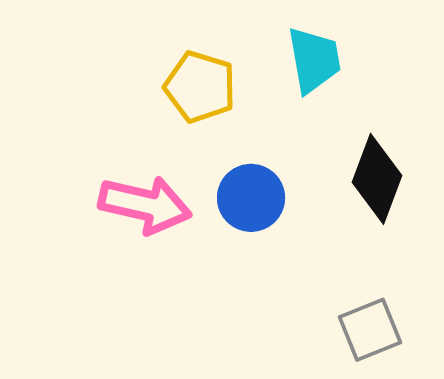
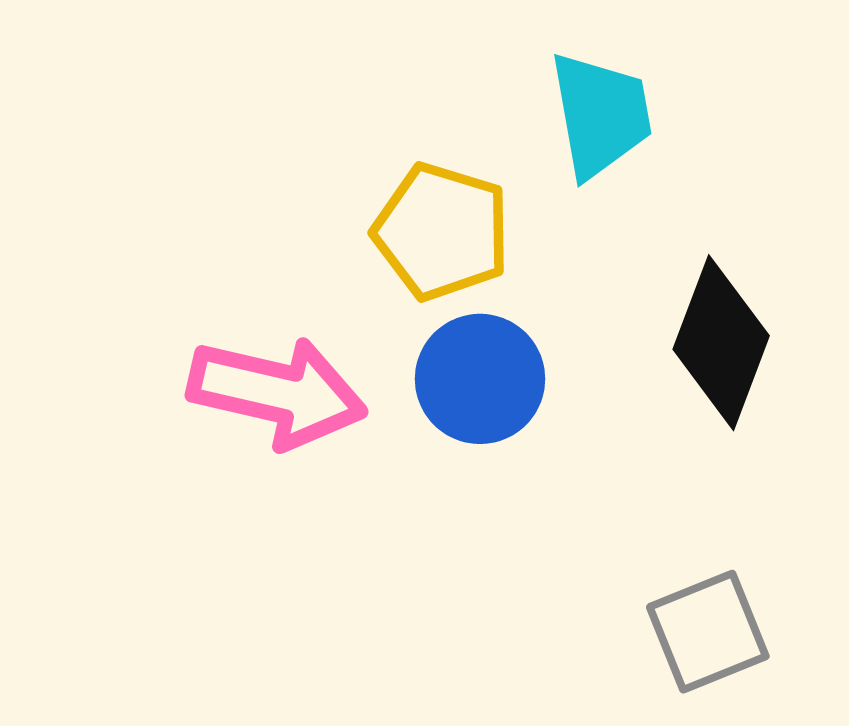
yellow pentagon: (200, 87) -> (442, 232), moved

